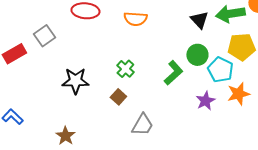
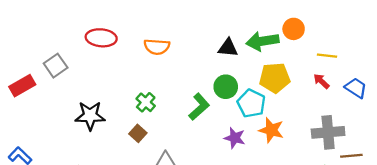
black triangle: (199, 20) -> (228, 48), turned -42
orange star: (238, 94) -> (271, 130), turned 30
purple star: (205, 101) -> (235, 138), turned -30

